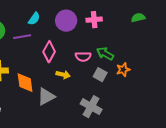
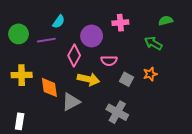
purple circle: (66, 21) -> (92, 36), moved
green arrow: (105, 54) -> (153, 43), moved
yellow arrow: (63, 75) -> (88, 79), size x1.5

